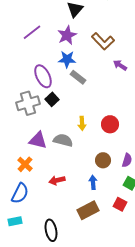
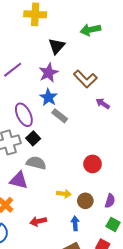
blue star: (67, 59) -> (48, 97), turned 30
yellow arrow: (82, 123) -> (64, 194), moved, turned -80
gray semicircle: (63, 140) -> (36, 163), moved

